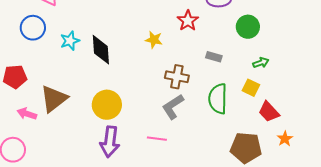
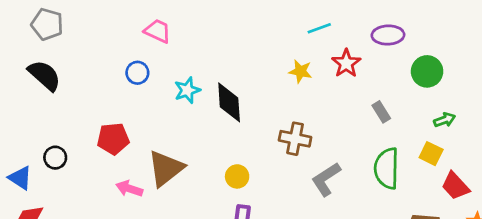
blue circle: (33, 28) -> (137, 73), size x0.7
yellow star: (154, 40) -> (300, 71), moved
gray rectangle: (214, 57) -> (381, 112), turned 42
brown cross: (177, 77) -> (295, 139), moved
yellow circle: (107, 105) -> (237, 176), size x0.6

